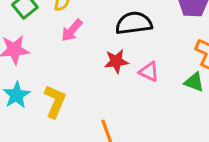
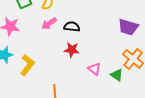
black semicircle: (134, 23) -> (72, 27), moved, size x0.7
pink triangle: (149, 72) -> (94, 69), moved

